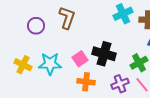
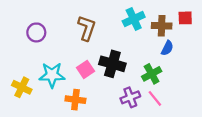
brown L-shape: (67, 18) -> (87, 28), moved
yellow cross: (23, 65) -> (22, 87), moved
orange cross: (86, 82) -> (75, 100), moved

